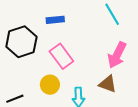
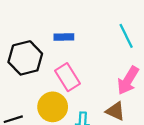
yellow circle: (50, 85) -> (53, 107), size x1.4

